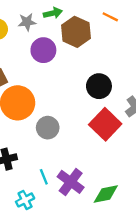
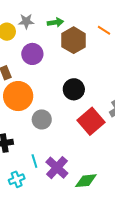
gray star: (27, 22) -> (26, 21), moved
purple circle: (43, 50) -> (32, 54), moved
black circle: (99, 86) -> (74, 89), moved

